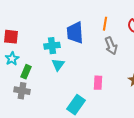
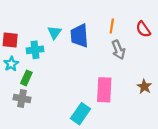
cyan cross: (52, 46) -> (35, 50), moved
cyan triangle: (58, 65) -> (54, 32), moved
pink rectangle: (98, 83) -> (104, 90), size x1.6

